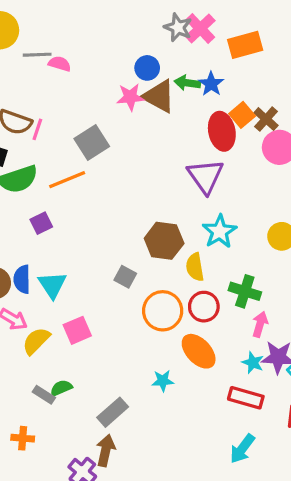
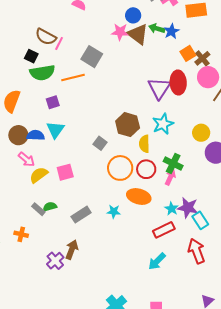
red ellipse: (222, 131) -> (178, 83), moved
gray square: (92, 142) -> (92, 57), turned -35
blue semicircle: (22, 279) -> (36, 135), turned 84
cyan triangle: (52, 285) -> (55, 130), moved
pink arrow: (260, 324) -> (170, 177), moved
orange ellipse: (199, 351) -> (139, 197), turned -40
red rectangle: (246, 398) -> (164, 230), turned -50
gray rectangle: (113, 412) -> (81, 215), moved

